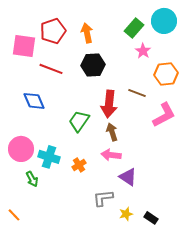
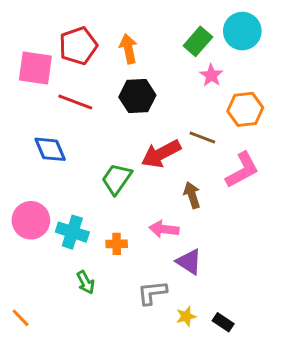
red arrow: (109, 104) -> (161, 154), turned 56
brown arrow: (112, 132) -> (192, 195), moved
orange cross: (79, 165) -> (117, 244), turned 32
green arrow: (32, 179) -> (86, 282), moved

